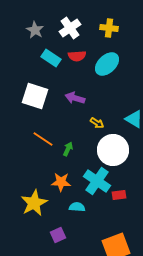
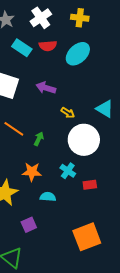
cyan cross: (97, 181) -> (68, 171), size x0.6

